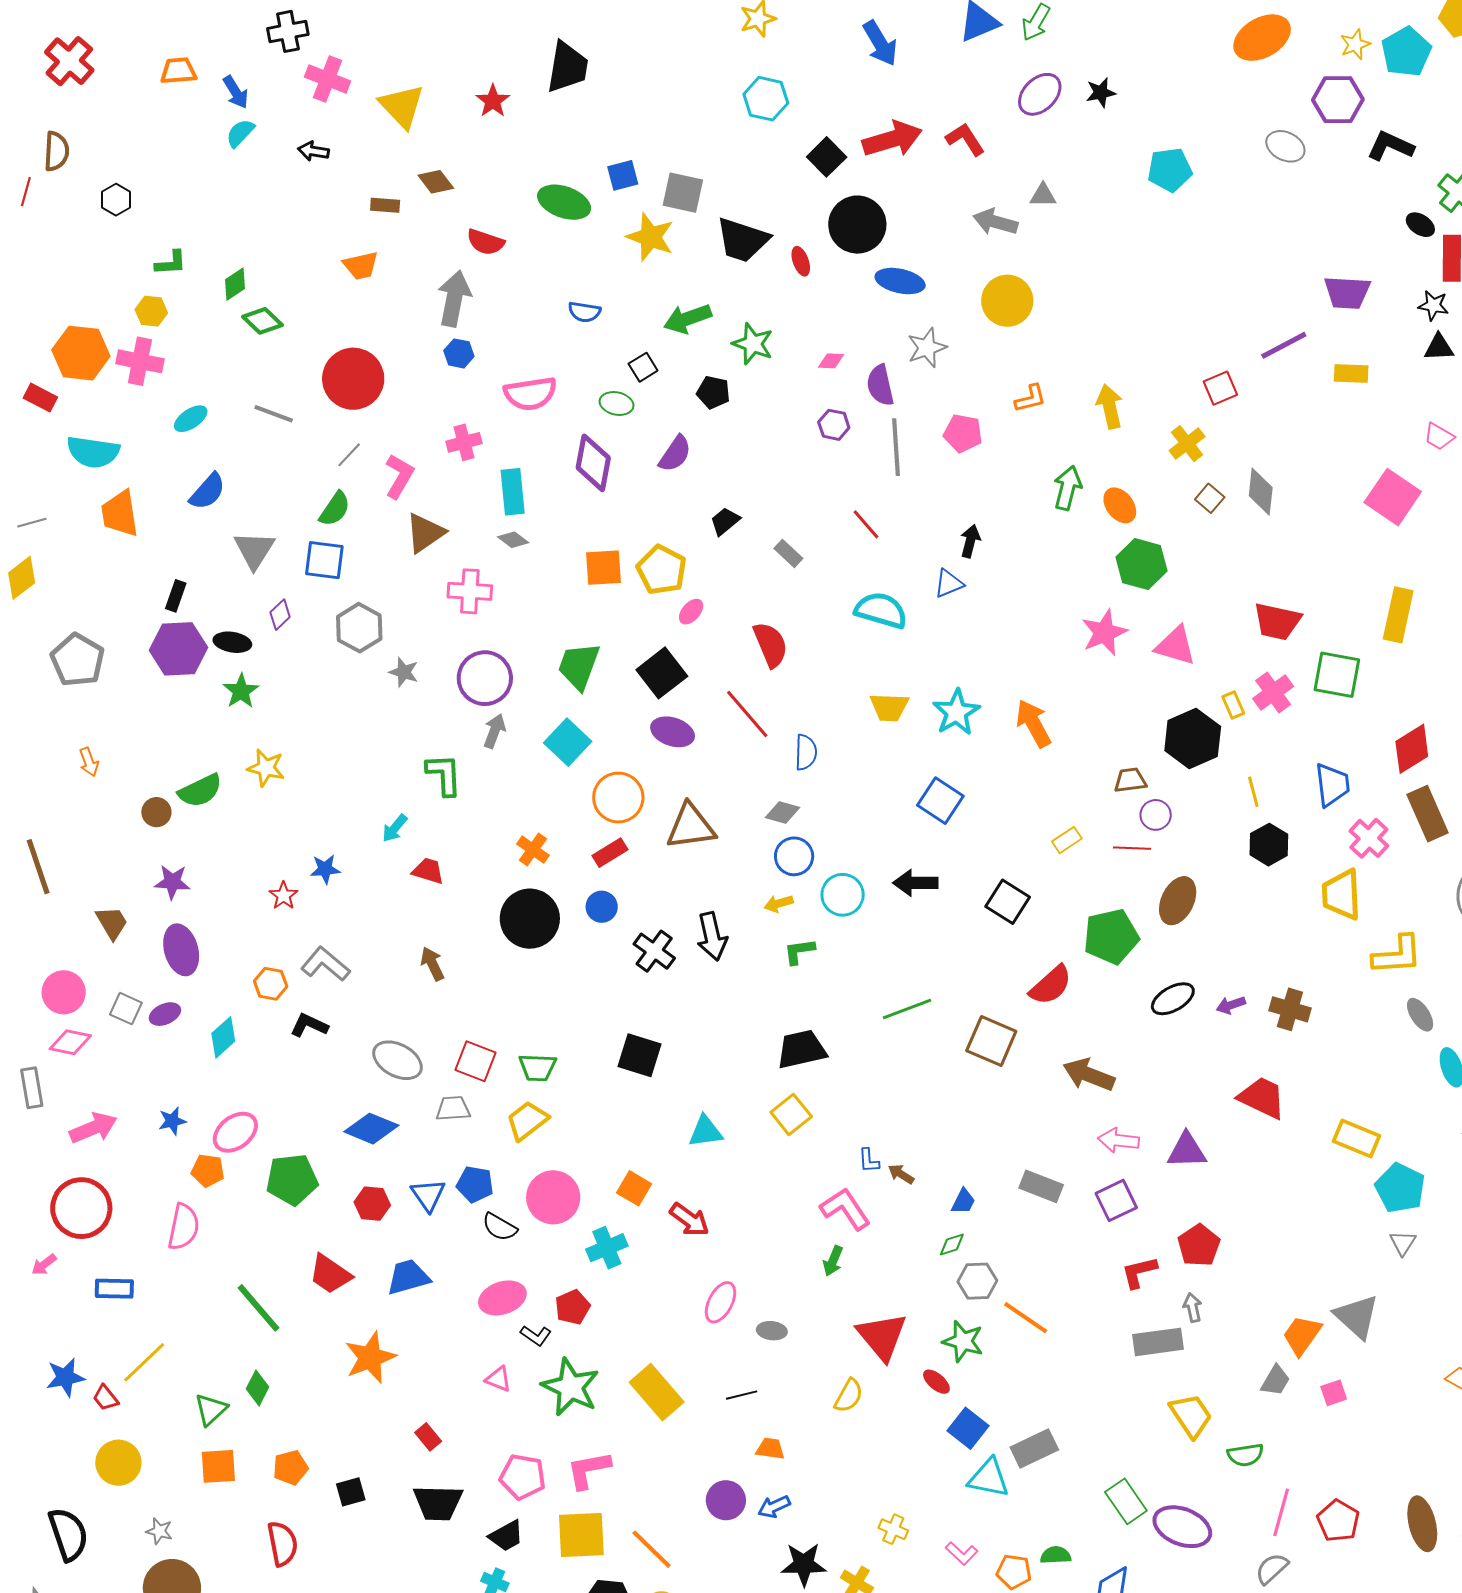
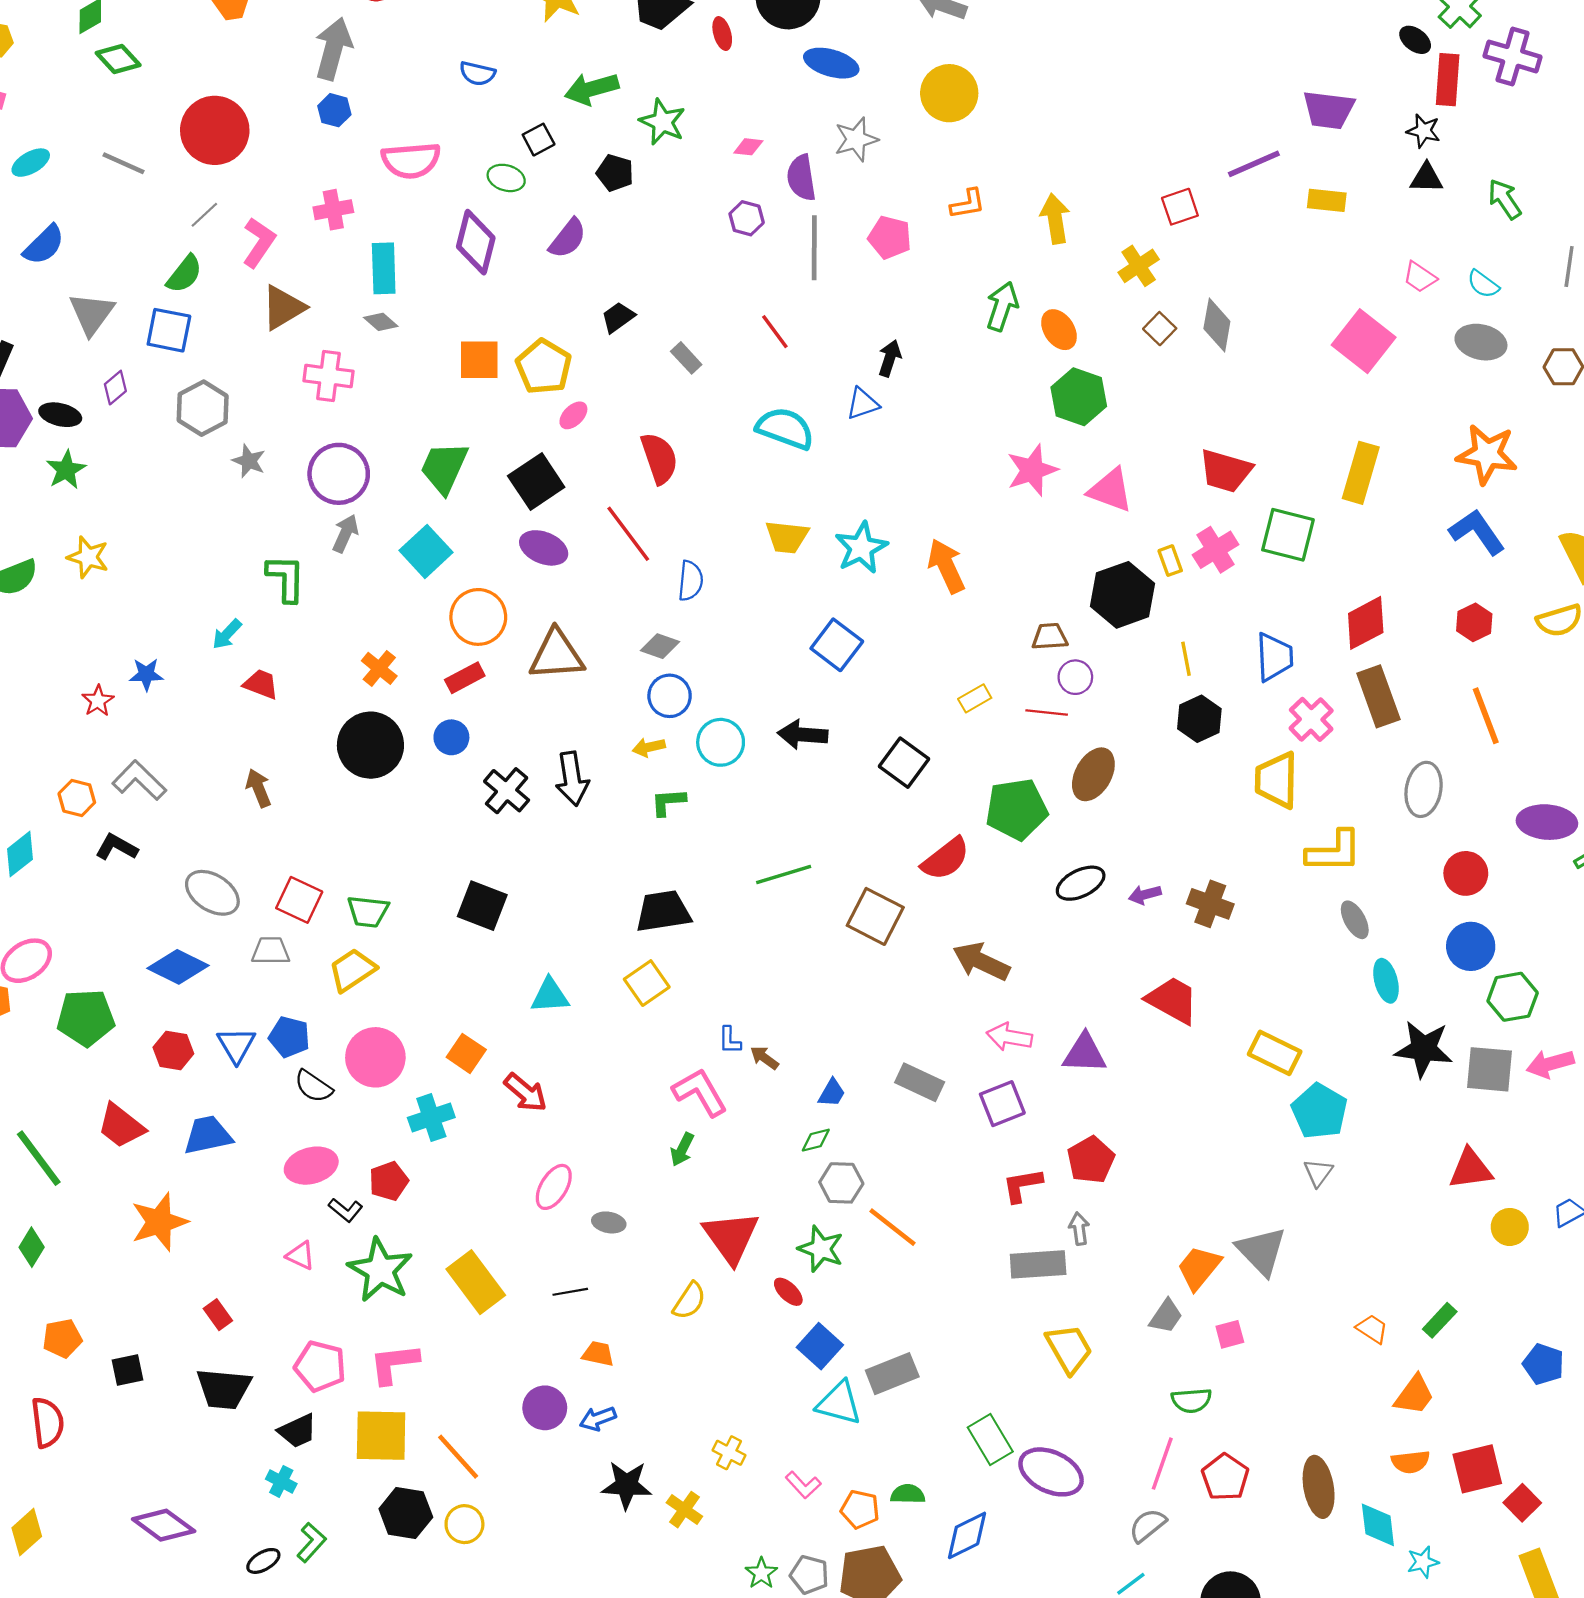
green semicircle: (1245, 1455) -> (1191, 1400), moved

